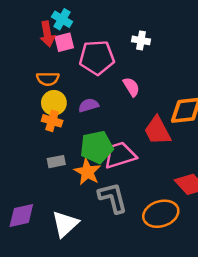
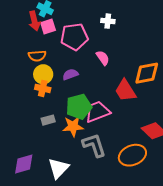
orange star: (87, 172) -> (73, 126), turned -30

